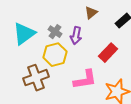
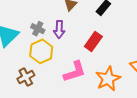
brown cross: (36, 78) -> (26, 77), size x0.7

